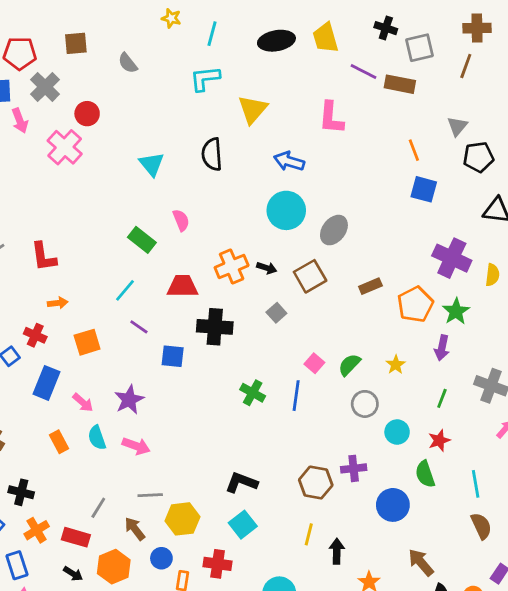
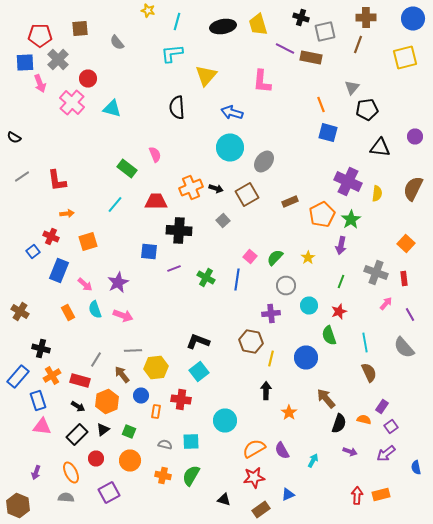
cyan triangle: (152, 164) -> (112, 108), moved, turned -36
purple line: (139, 327) -> (174, 268), moved, turned -56
purple cross: (354, 468) -> (271, 314), moved
yellow line: (309, 534) -> (271, 358), moved

